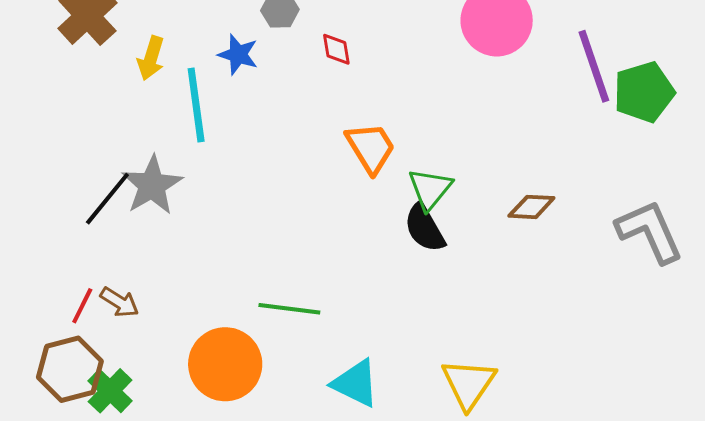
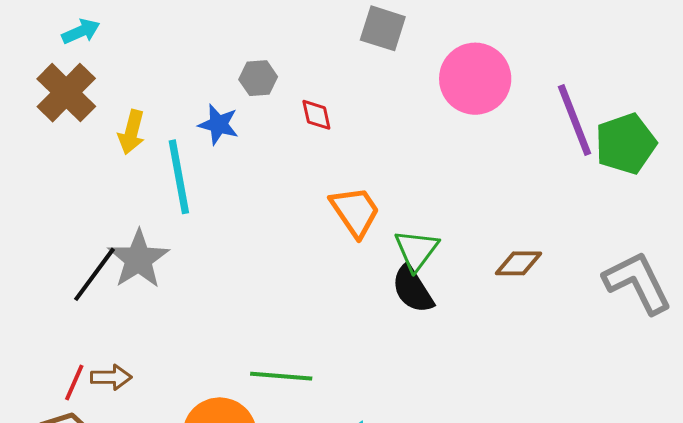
brown arrow: (119, 302) -> (111, 377), turned -30

